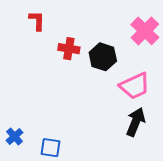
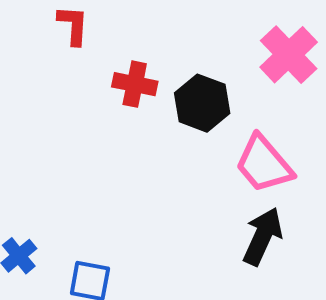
pink trapezoid: (135, 86) -> (264, 164), turned 72

